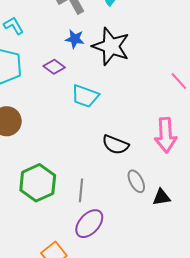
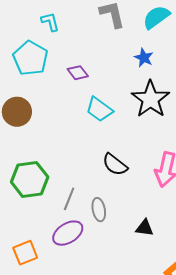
blue star: (75, 39) -> (144, 58), moved
black star: (111, 46) -> (150, 99), moved
gray ellipse: (136, 181) -> (99, 210), moved

